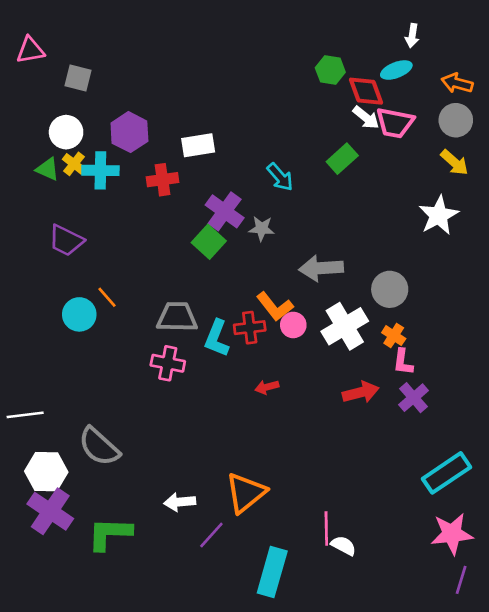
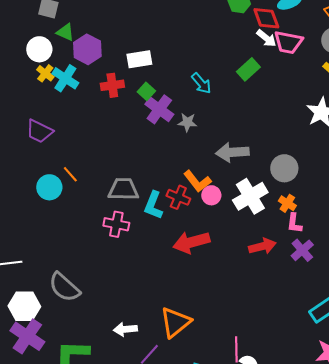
green triangle: (48, 169) -> (65, 32), moved
cyan cross: (100, 170) -> (65, 78), turned 32
green square: (209, 242) -> (146, 91), moved, size x0.7
red cross: (250, 328) -> (178, 197), turned 30
red arrow: (267, 387) -> (191, 242), size x2.0

